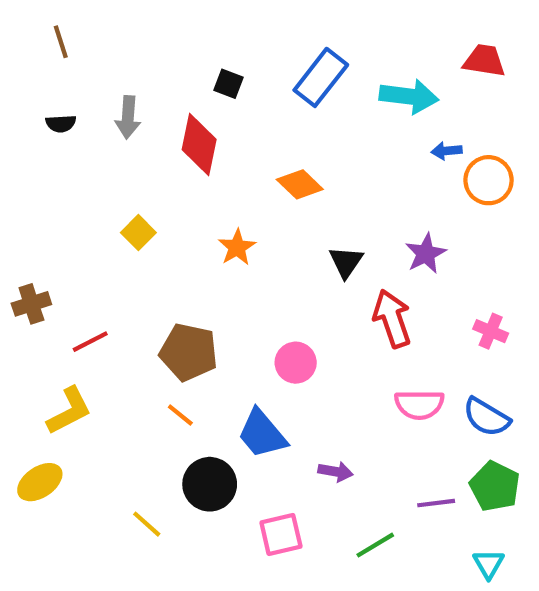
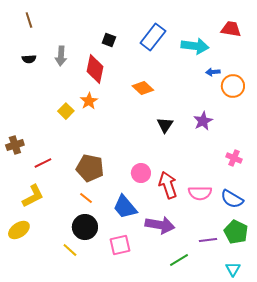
orange star: (237, 247) -> (89, 101), moved
red arrow: (392, 319) -> (168, 185), moved
purple arrow: (335, 472) -> (160, 225), size x1.8
black circle: (210, 484) -> (85, 227), moved
pink square: (281, 535) -> (120, 245), moved

